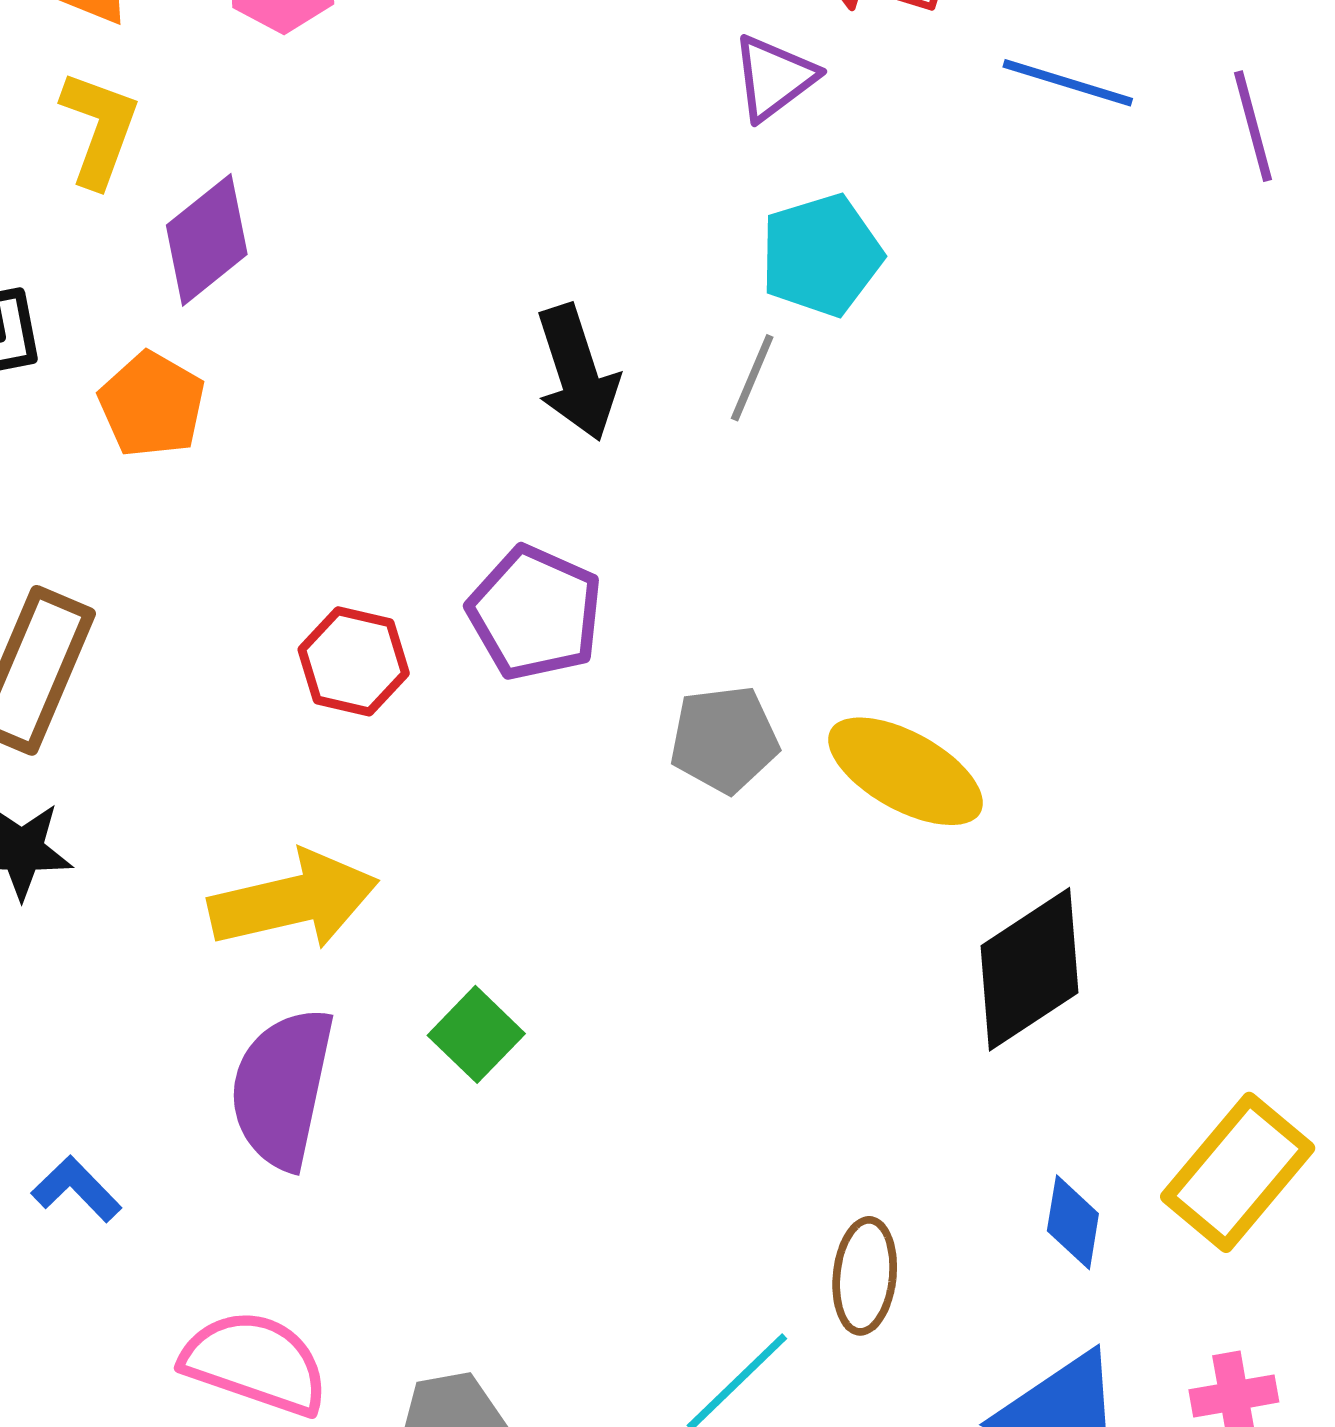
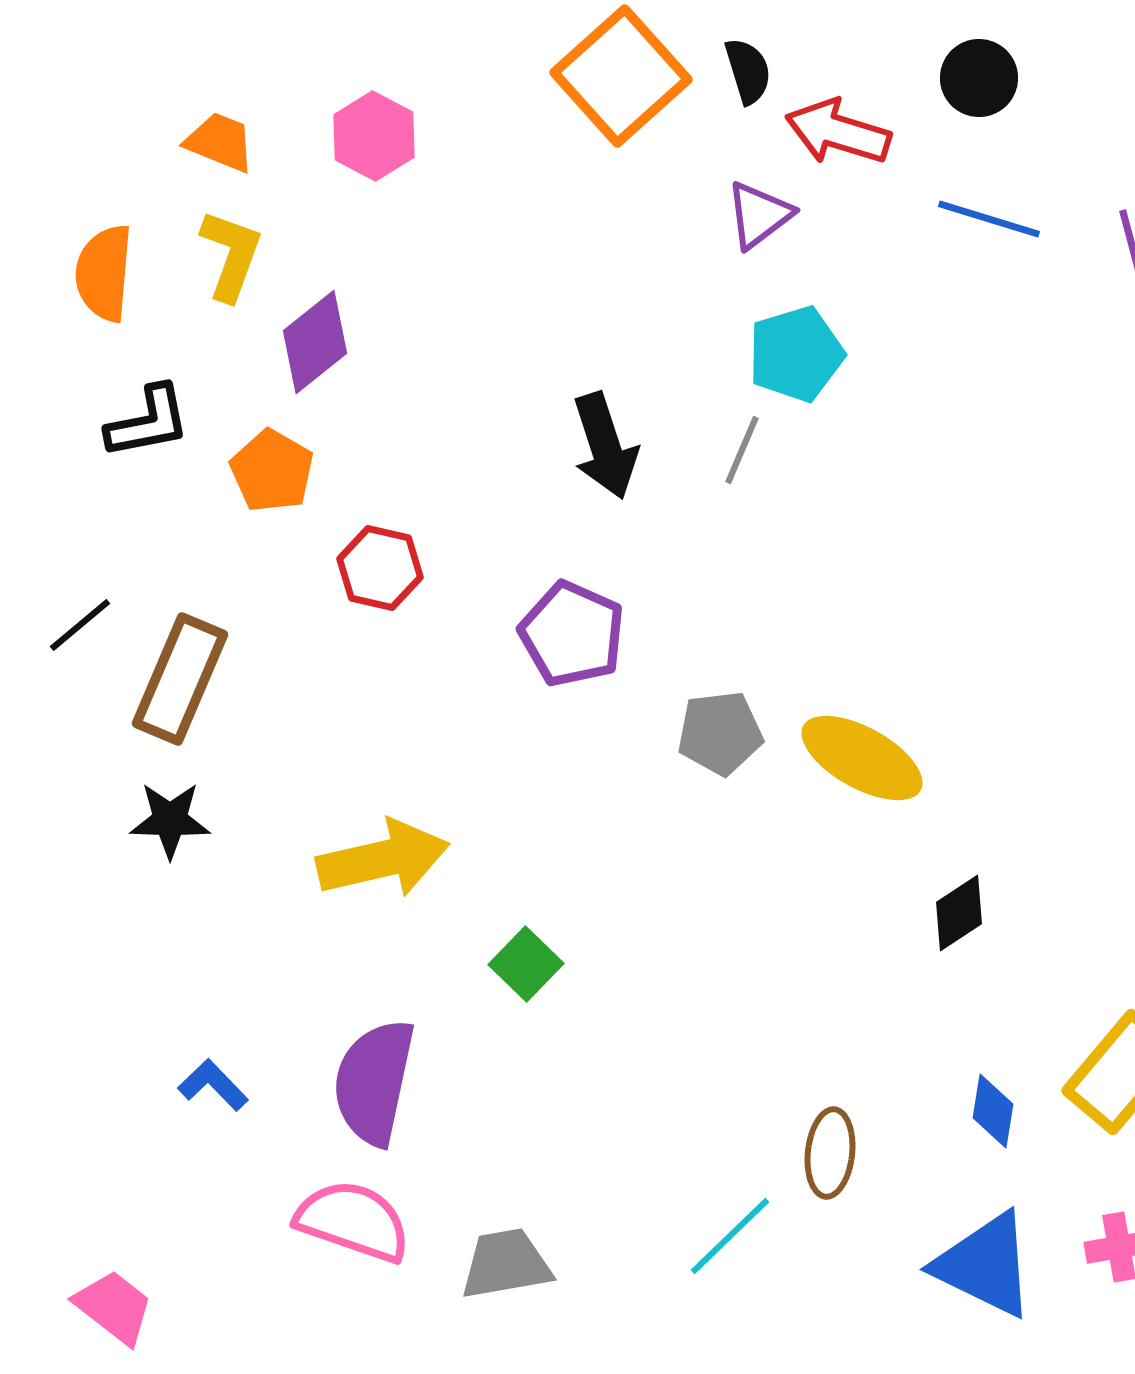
red hexagon: (354, 661) -> (380, 568), moved
black diamond: (1029, 969) -> (959, 913), size x0.6
purple semicircle: (282, 1088) -> (374, 1082), moved

